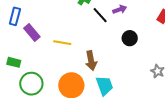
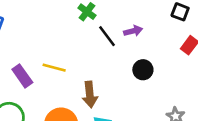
purple rectangle: (32, 33) -> (22, 76), moved

